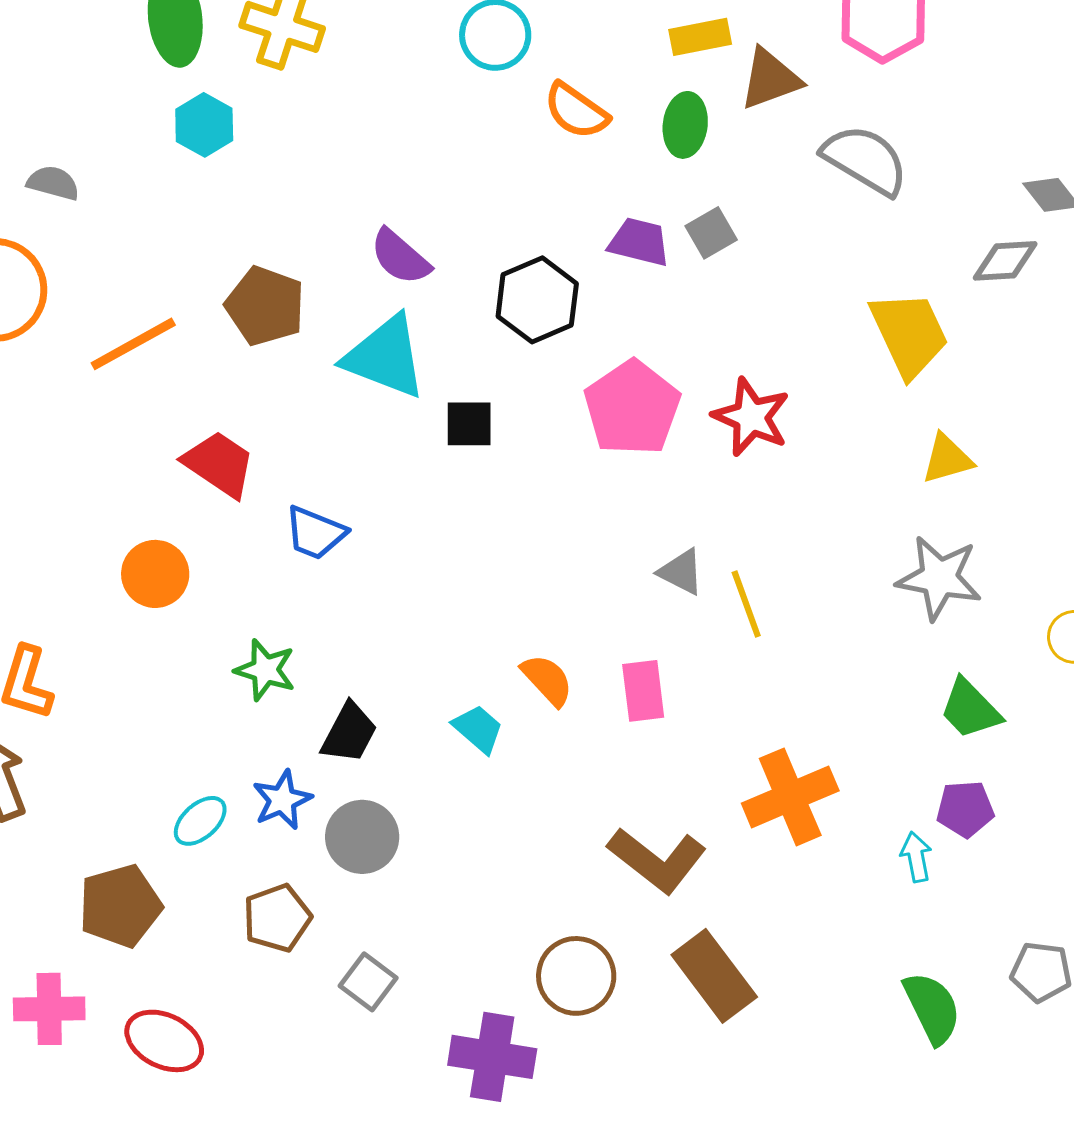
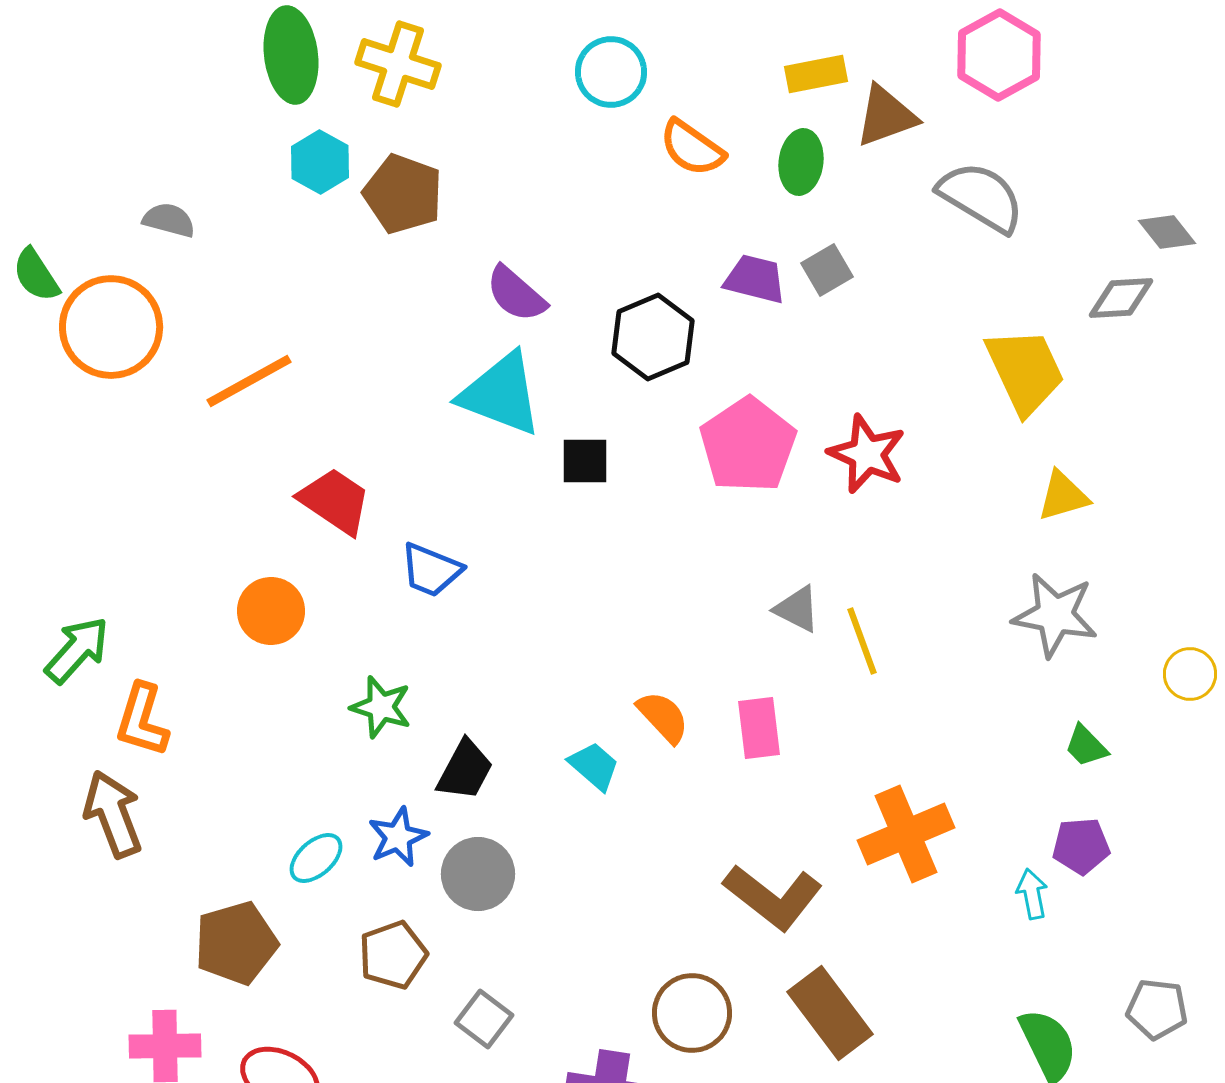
brown pentagon: (265, 306) -> (403, 194), moved
green trapezoid: (970, 709) -> (1086, 746), size x0.7

